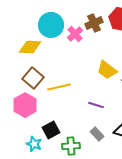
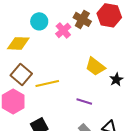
brown cross: (94, 23) -> (82, 19), turned -36
cyan circle: (51, 25) -> (39, 21), size x0.7

